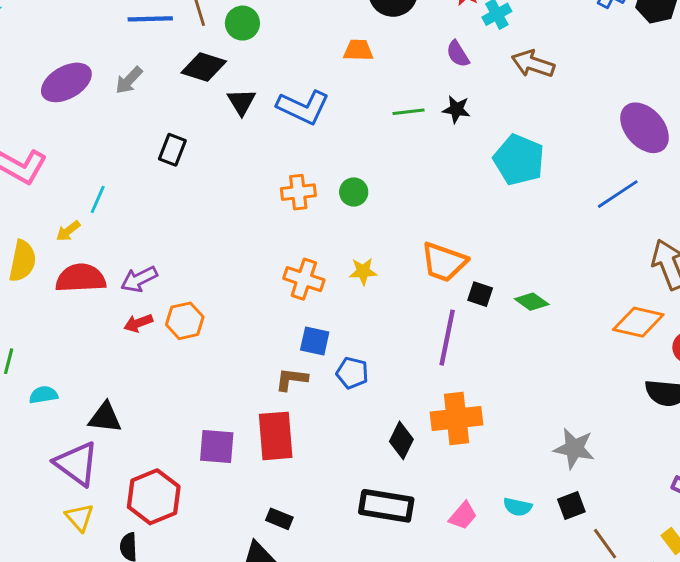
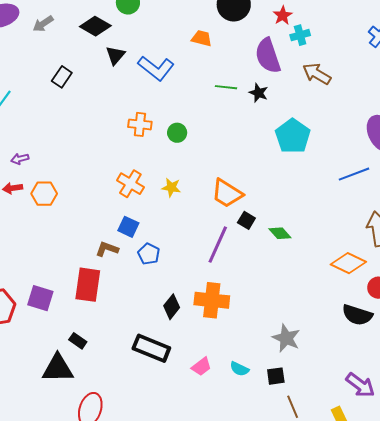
purple semicircle: (458, 54) -> (268, 56), size x1.8
purple arrow: (139, 279) -> (20, 159), size x0.7
purple square: (217, 447) -> (40, 298), moved

